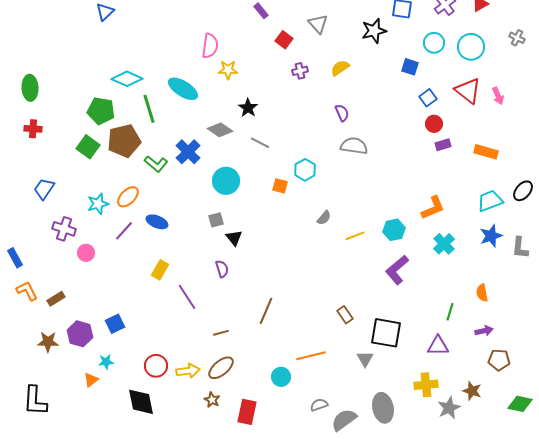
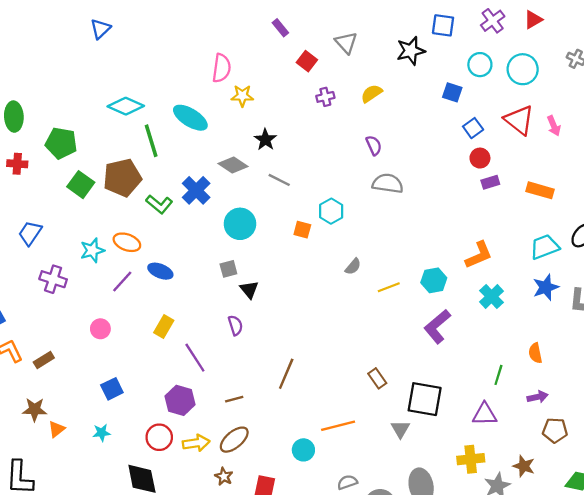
green pentagon: (101, 111) -> (61, 143), moved
orange ellipse: (128, 197) -> (127, 242), turned 65
pink circle: (86, 253) -> (100, 329), moved
purple hexagon: (80, 334) -> (180, 400), moved
orange triangle: (91, 380) -> (57, 429), moved

